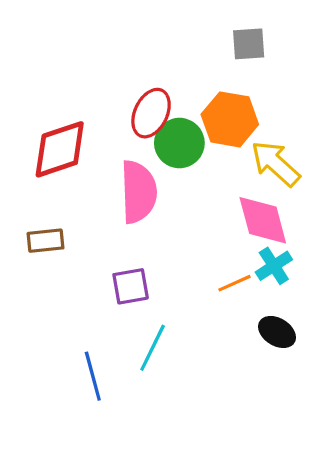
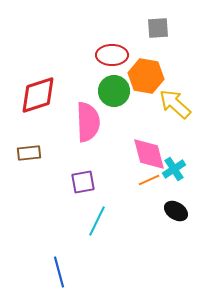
red ellipse: (151, 113) -> (112, 55), moved, turned 64
pink diamond: (263, 220) -> (149, 154), moved
blue line: (93, 376) -> (59, 272), moved

